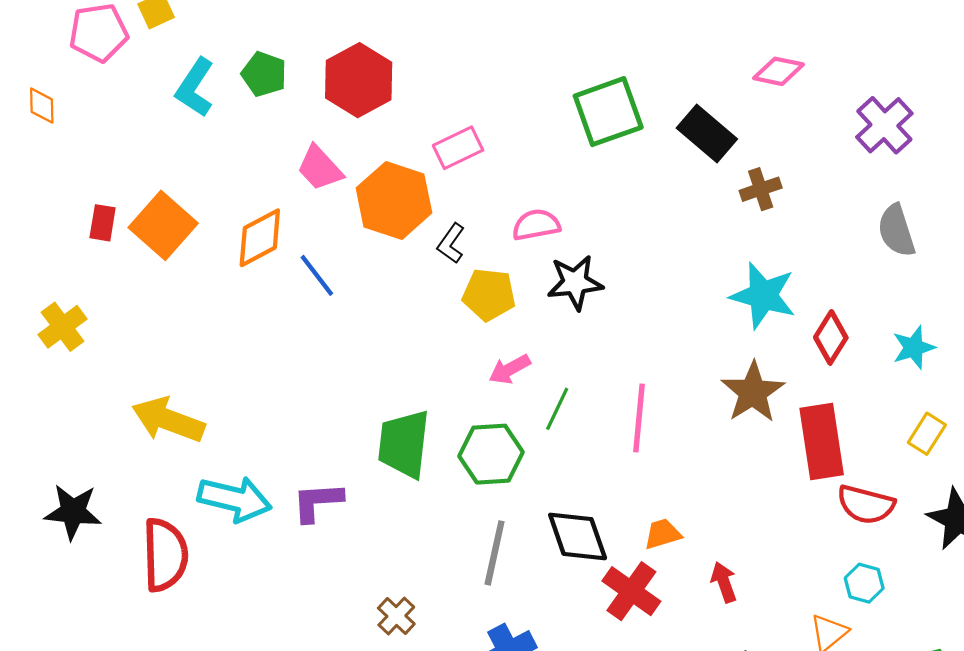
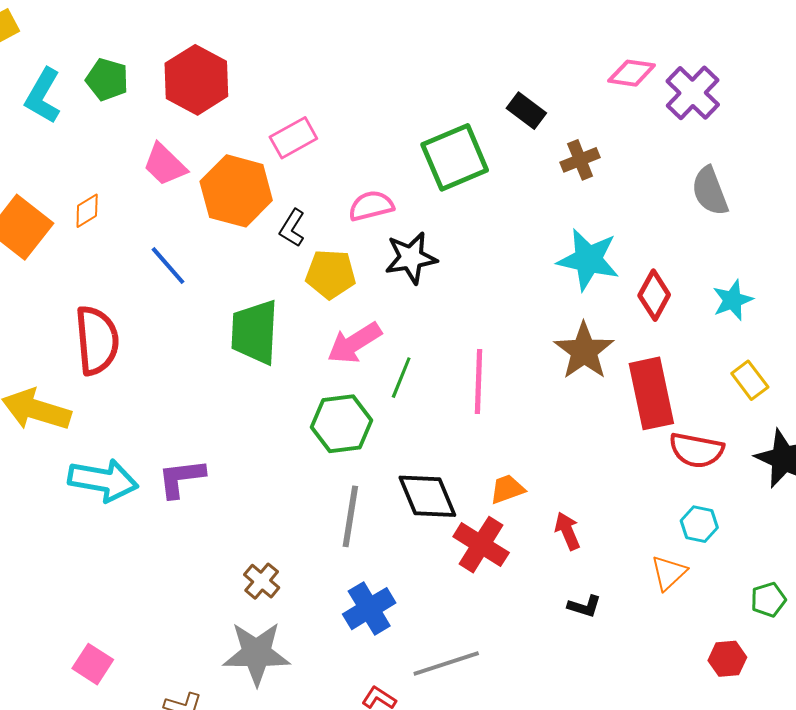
pink diamond: (778, 71) -> (632, 73), moved
green square: (608, 112) -> (455, 157), moved
black rectangle: (707, 134) -> (526, 111), size x0.7
orange diamond: (260, 238) -> (87, 211), moved, size x0.6
pink arrow: (510, 369) -> (354, 343), size x1.4
yellow rectangle: (927, 434) -> (750, 380), turned -66
green trapezoid: (404, 444) -> (255, 332), moved
red semicircle: (165, 555) -> (97, 340), moved

